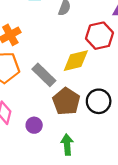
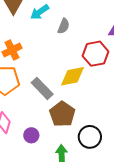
black circle: (99, 101) -> (90, 137), moved

